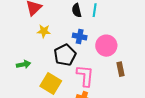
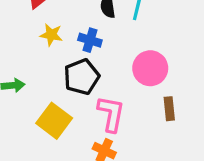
blue cross: (80, 37) -> (90, 40), moved

